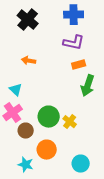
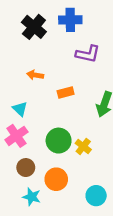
blue cross: (74, 15) -> (70, 20), moved
orange rectangle: (79, 65) -> (66, 93), moved
brown circle: (26, 131) -> (26, 168), moved

